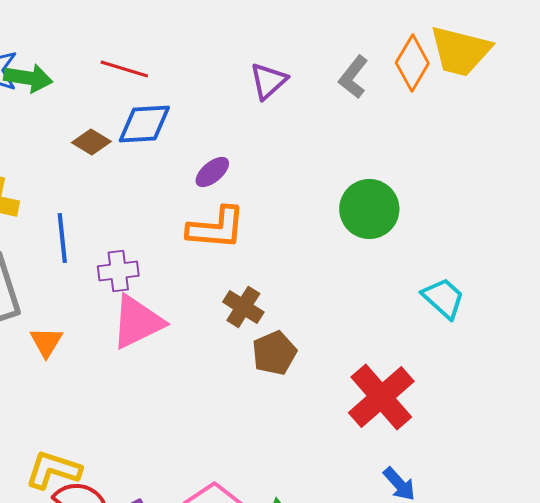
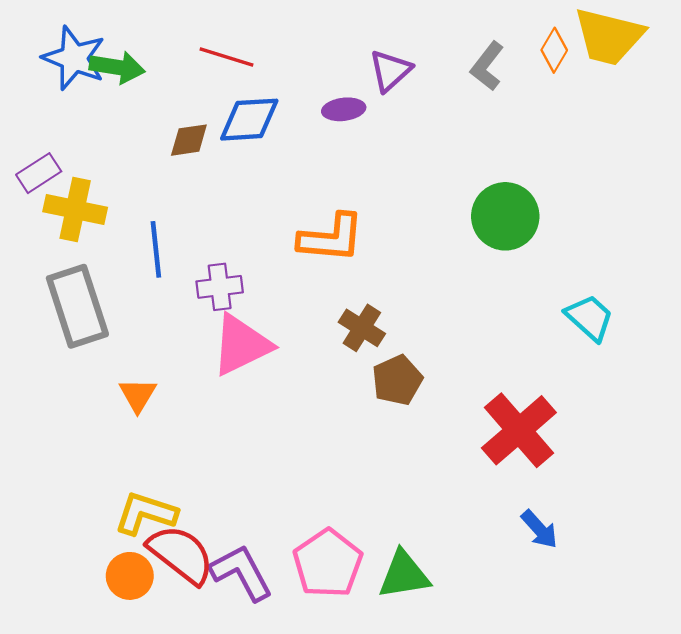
orange diamond: (412, 63) -> (554, 50), size x0.7
brown diamond: (91, 142) -> (189, 140), turned -39
purple ellipse: (212, 172) -> (344, 109), moved, turned 33
orange triangle: (46, 342) -> (138, 395), moved

